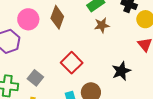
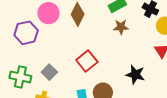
black star: (121, 71) -> (135, 75), turned 30

